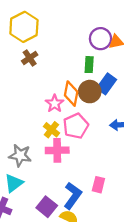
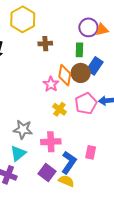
brown cross: (30, 58) -> (45, 44), moved, turned 32
pink pentagon: (76, 126) -> (86, 104), moved
yellow cross: (51, 130) -> (59, 109), moved
pink cross: (57, 150) -> (51, 142), moved

